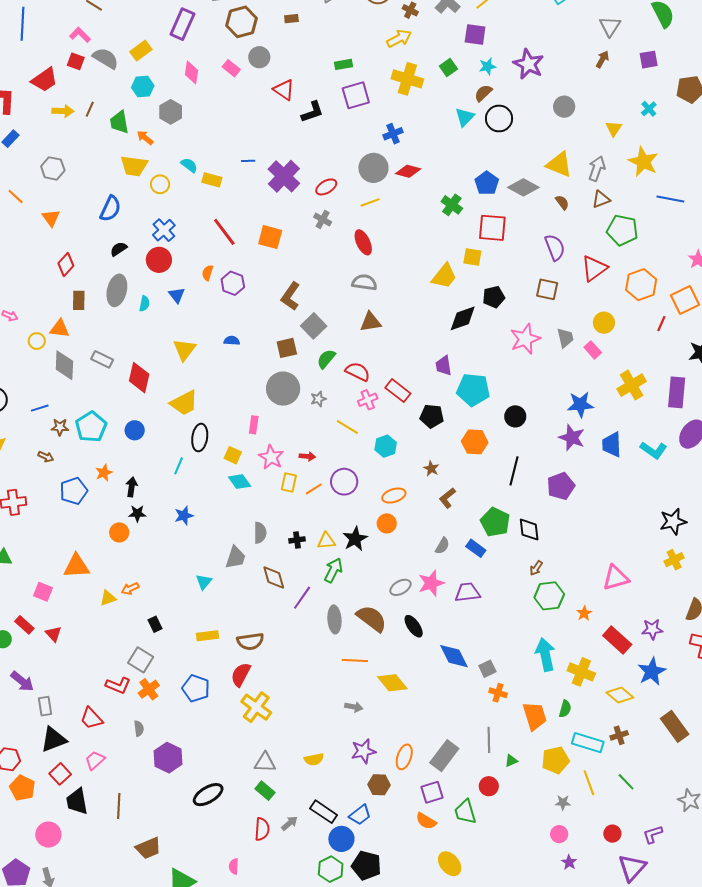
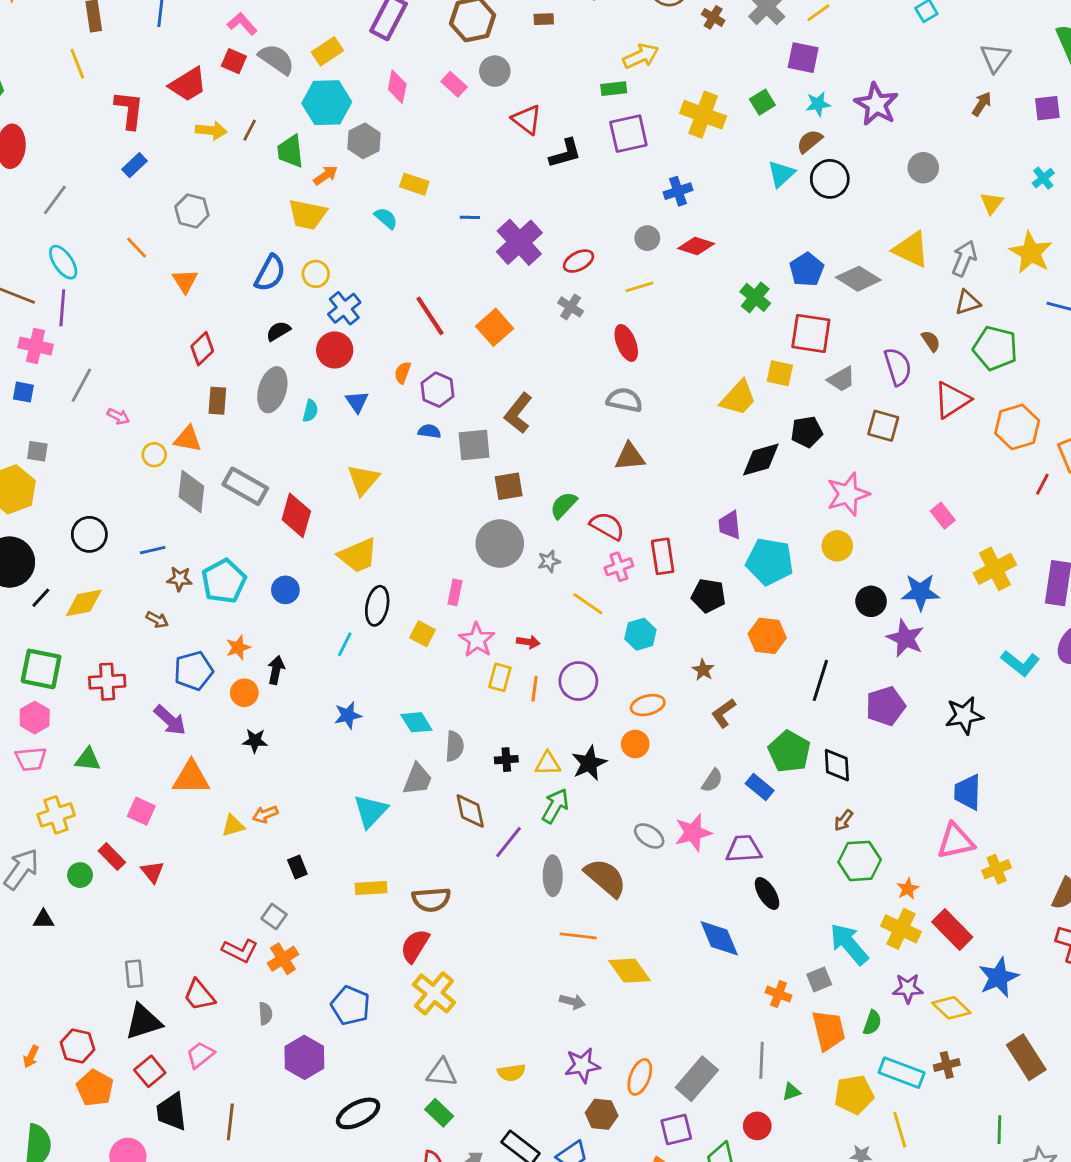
yellow arrow: (399, 38) -> (641, 56), moved
cyan hexagon: (143, 87) -> (327, 103), size x1.5
orange arrow: (145, 138) -> (326, 175), turned 102
gray circle: (373, 168) -> (647, 238), size x0.6
yellow rectangle: (212, 180) -> (414, 184), moved
yellow circle: (160, 184) -> (316, 274), moved
brown semicircle: (562, 202) -> (931, 341), moved
orange square: (270, 237) -> (495, 327), turned 30
yellow circle: (604, 323) -> (837, 546), moved
gray square: (314, 326) -> (474, 445), moved, turned 35
gray trapezoid: (565, 338) -> (841, 379), moved, turned 70
blue semicircle: (232, 341) -> (429, 431), moved
gray rectangle: (102, 359) -> (245, 486), size x1.4
red rectangle: (398, 391) -> (663, 556), turned 40
black circle: (515, 416) -> (871, 601), moved
blue trapezoid: (612, 444) -> (968, 792), moved
cyan diamond: (240, 482) -> (416, 722), moved
orange line: (314, 489) -> (535, 689), turned -54
black star: (137, 513) -> (255, 741), moved
black star: (673, 521) -> (964, 715), moved
orange circle: (119, 532) -> (244, 693), moved
yellow cross: (674, 560) -> (997, 869), moved
cyan triangle: (204, 582) -> (370, 811), size x1.5
gray ellipse: (400, 587) -> (649, 836), turned 60
black ellipse: (414, 626) -> (767, 893), moved
purple star: (652, 629) -> (908, 988), moved
cyan arrow: (545, 655) -> (849, 944), turned -32
gray square: (141, 660) -> (274, 916), size x0.7
gray square: (487, 669) -> (819, 979), moved
yellow cross: (581, 672) -> (901, 929), moved
purple arrow: (22, 681) -> (170, 720), moved
blue pentagon: (196, 688) -> (351, 1006), moved
green line: (626, 782) -> (999, 1130), moved, turned 42

